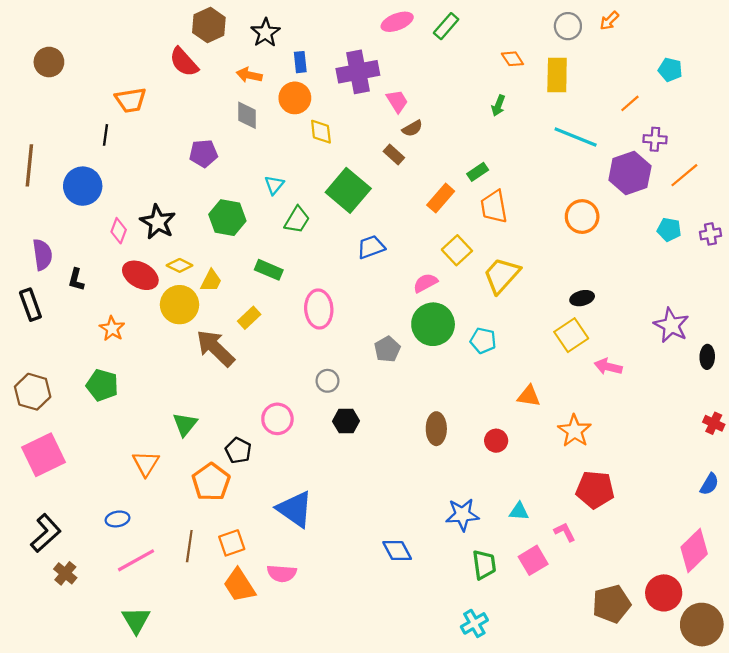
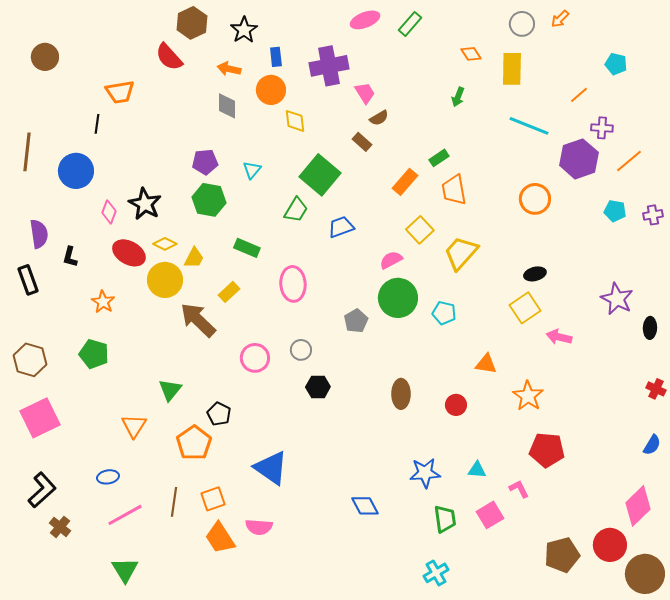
purple pentagon: (203, 153) -> (205, 162), moved
green trapezoid: (297, 220) -> (296, 210), moved
pink circle: (277, 419) -> (255, 358), moved

